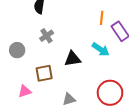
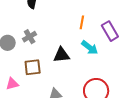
orange line: (102, 18) -> (82, 22), moved
gray cross: (47, 36) -> (30, 37), moved

